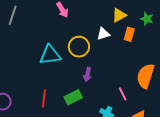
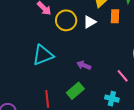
yellow circle: (79, 47) -> (66, 20), moved
purple arrow: (87, 74) -> (84, 65), turned 112

